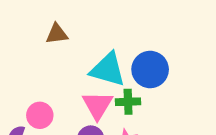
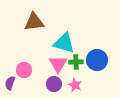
brown triangle: (57, 34) -> (34, 22), size x1.5
blue circle: (150, 69) -> (97, 60), moved

